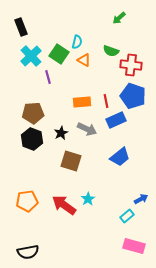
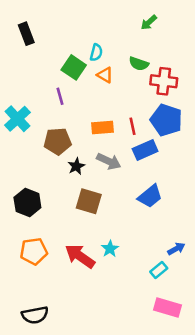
cyan cross: (31, 56) -> (17, 119), moved
brown pentagon: (33, 113) -> (57, 141), moved
black hexagon: (32, 139) -> (27, 203), moved

